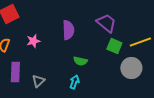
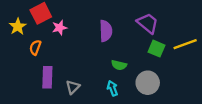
pink star: (33, 41) -> (60, 28), moved
gray circle: (131, 68) -> (148, 83), moved
cyan arrow: (74, 82) -> (112, 88), turned -40

